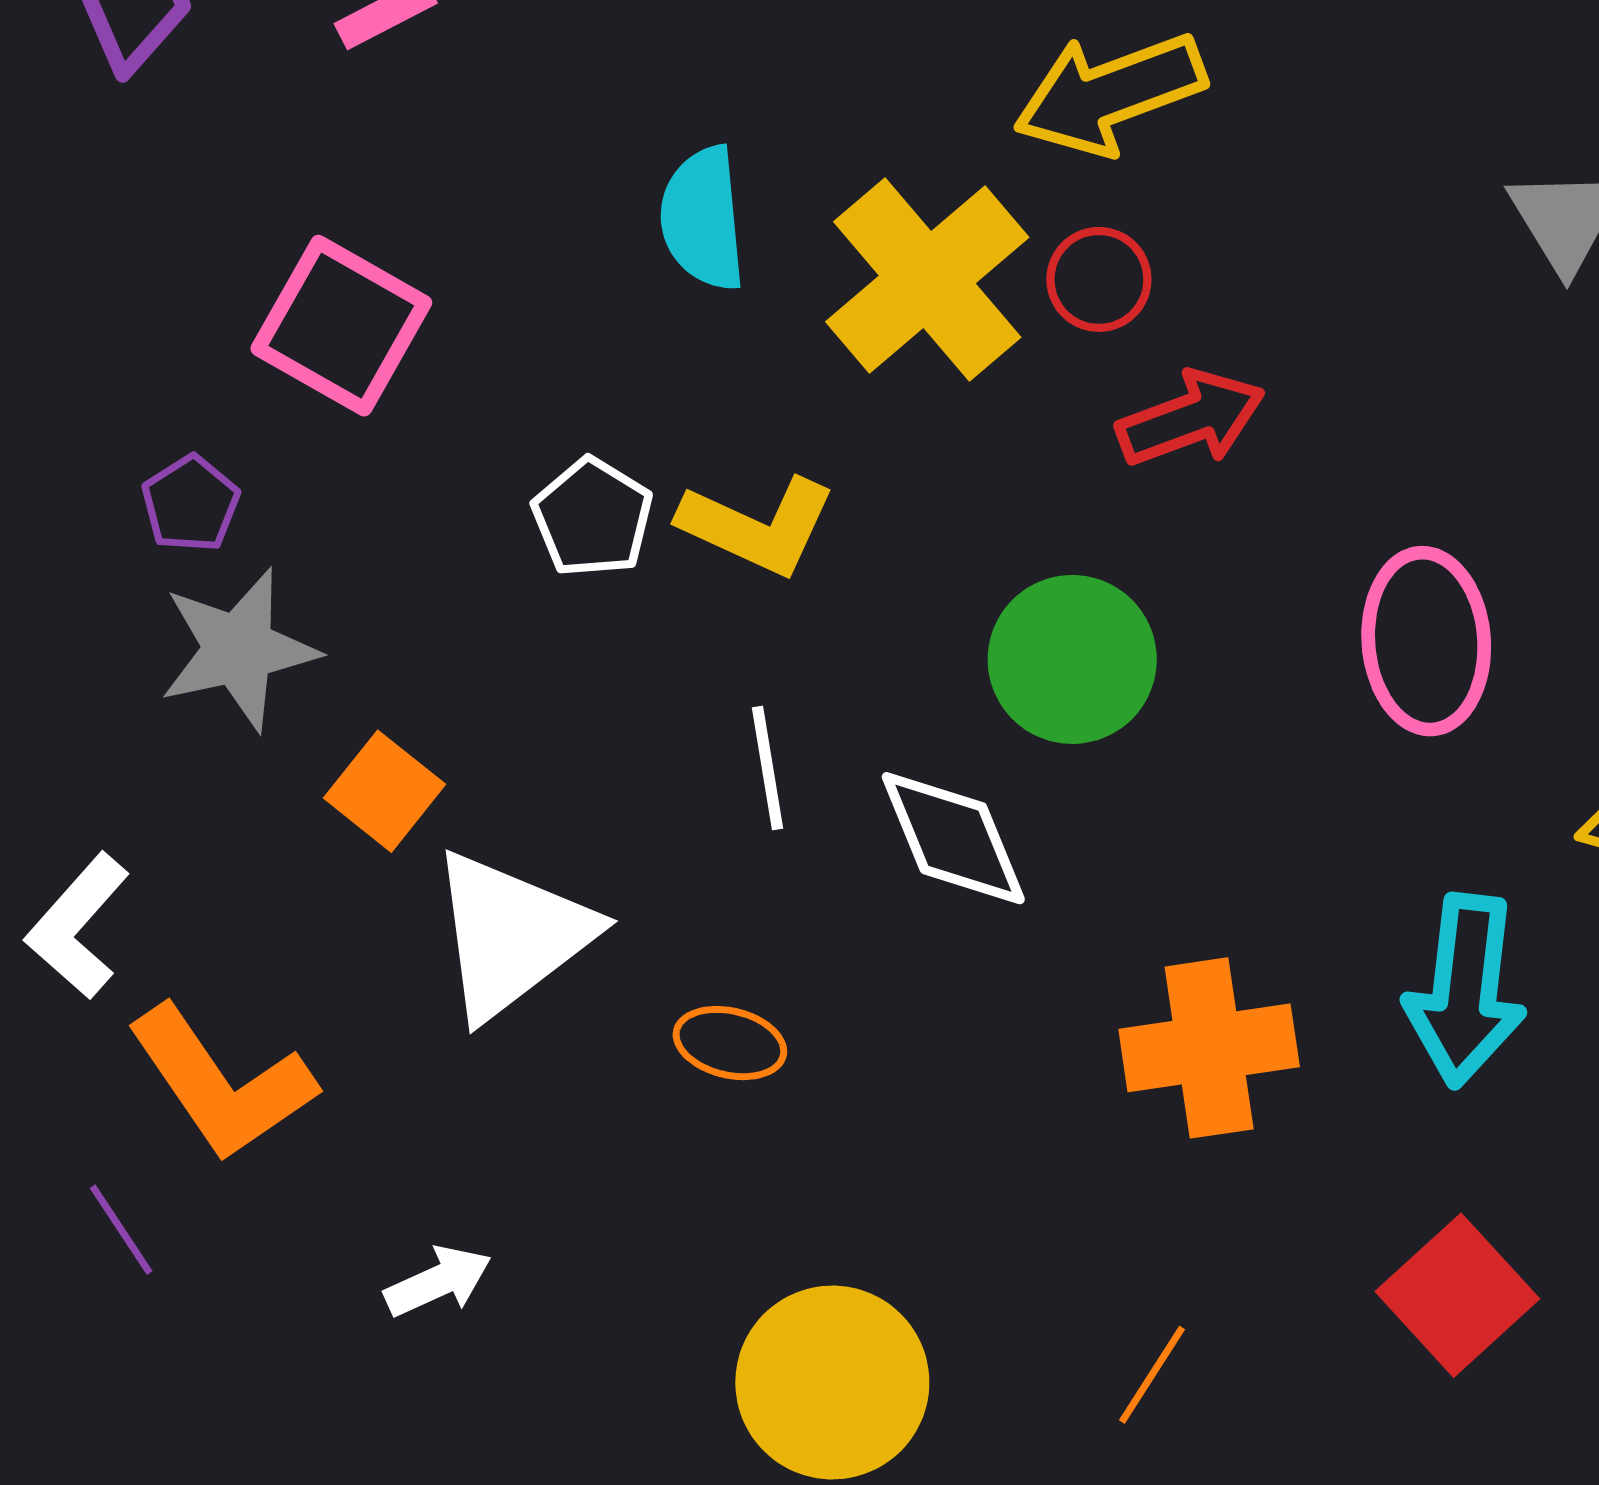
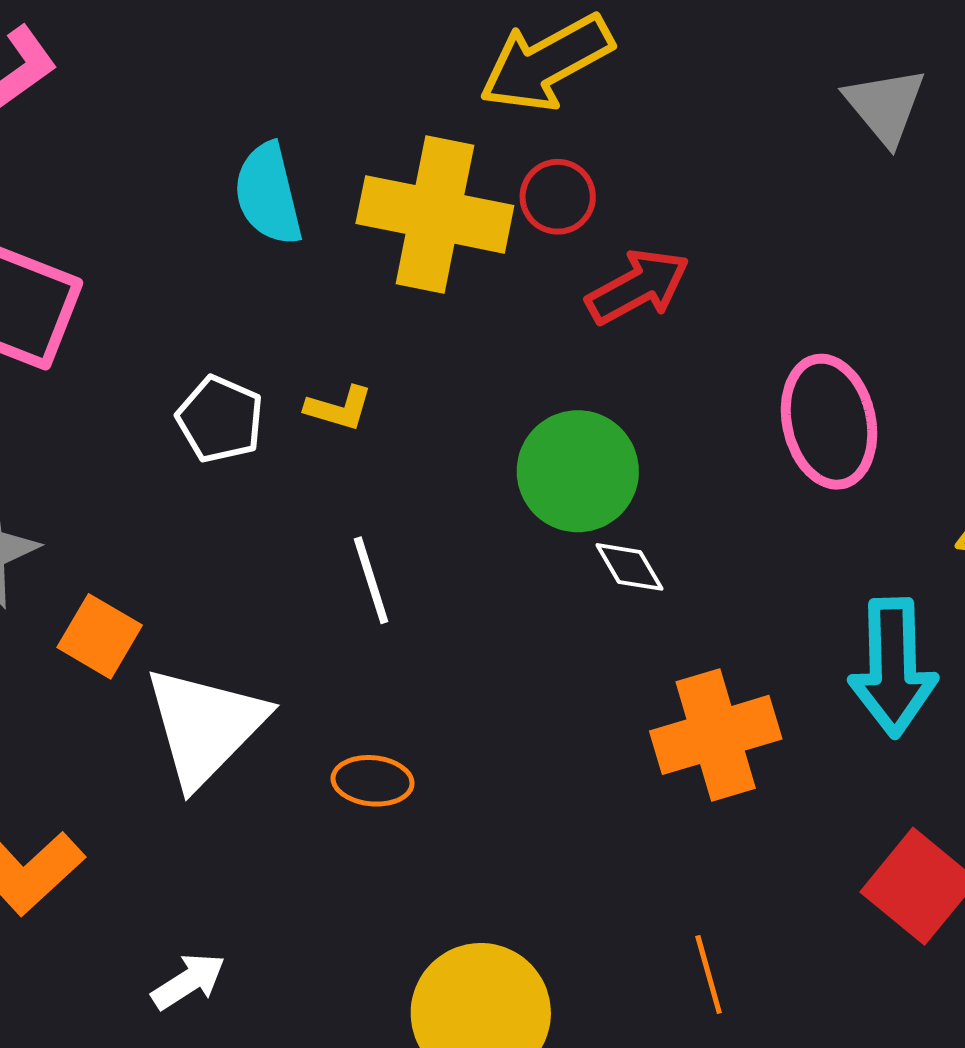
yellow cross: (927, 279) -> (435, 214), turned -30
yellow L-shape: (757, 526) -> (339, 408), size x0.6
white diamond: (953, 838) -> (629, 567), moved, size x0.6
orange line: (1152, 1375) -> (709, 974), turned -40

